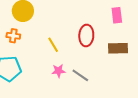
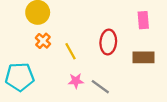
orange cross: (13, 36) -> (43, 41), moved, turned 32

